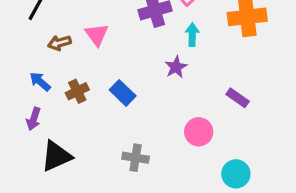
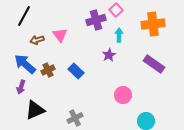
blue arrow: (40, 82) -> (25, 64), size x1.6
purple rectangle: (238, 98) -> (154, 64), moved, size x1.5
gray cross: (136, 158) -> (75, 118), moved, turned -35

